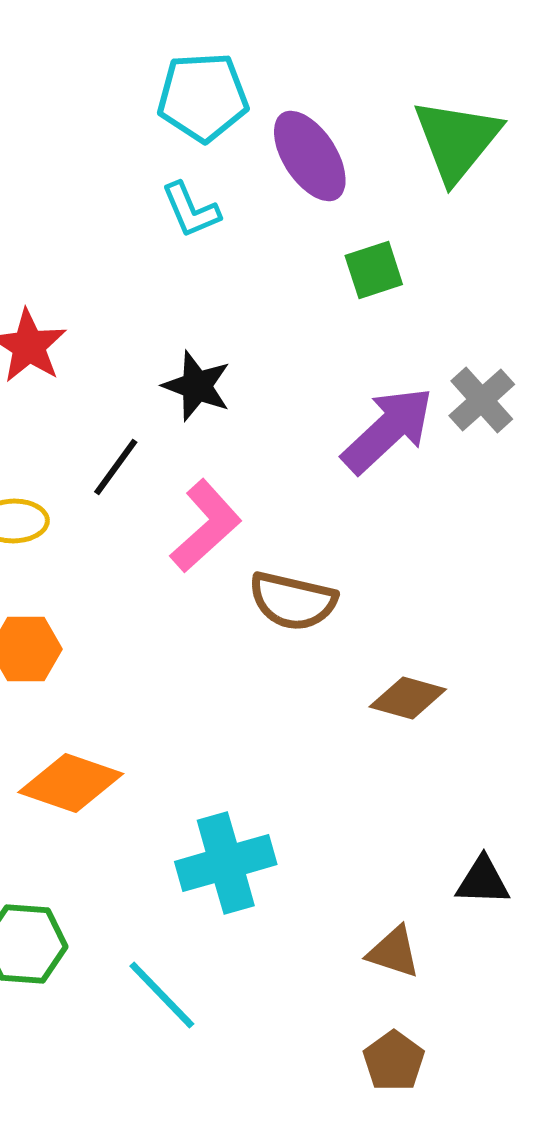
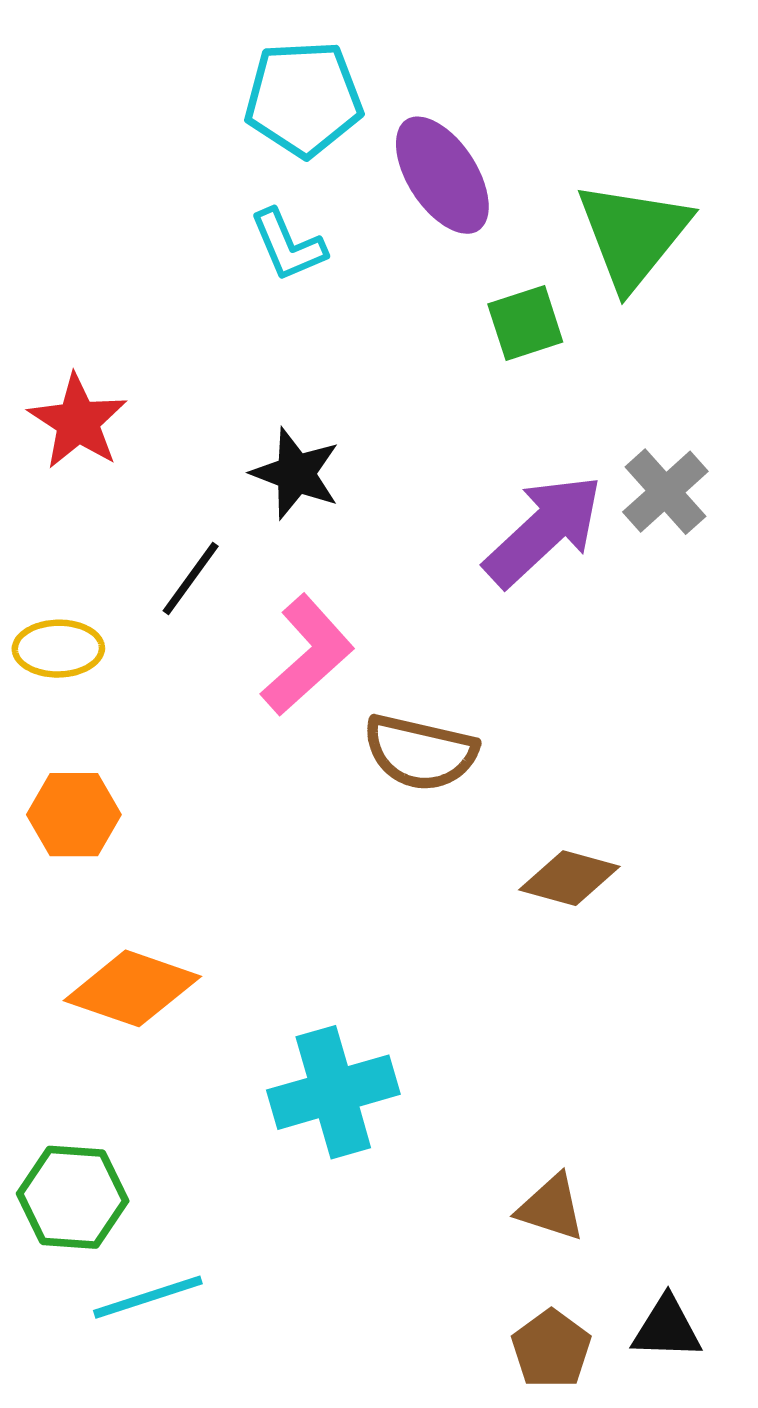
green triangle: (457, 140) -> (633, 235), moved
black triangle: (483, 881) -> (667, 1328), moved
cyan line: (162, 995) -> (148, 1297), moved, turned -64

